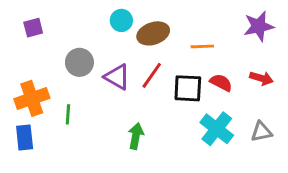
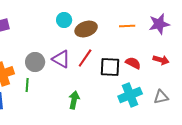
orange line: (202, 46) -> (127, 26), moved
gray circle: (79, 62) -> (35, 62), moved
cyan cross: (217, 129) -> (130, 95), turned 30

